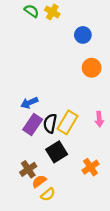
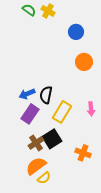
black semicircle: (50, 123) -> (46, 95), moved
orange cross: (90, 167) -> (83, 153), turned -35
brown cross: (28, 169) -> (36, 143), moved
orange semicircle: (39, 181) -> (36, 166), size x1.5

